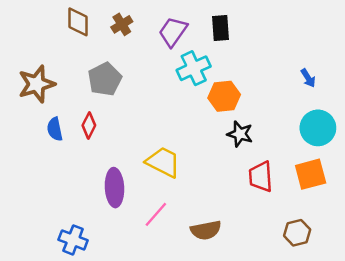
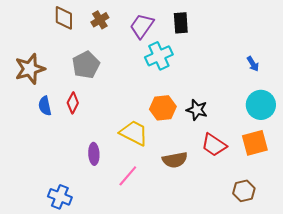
orange hexagon: (224, 96) -> (163, 108), moved
red trapezoid: (261, 177) -> (214, 145), turned -52
purple ellipse: (114, 188) -> (94, 154), size x0.7
brown semicircle: (206, 230) -> (175, 160), moved

